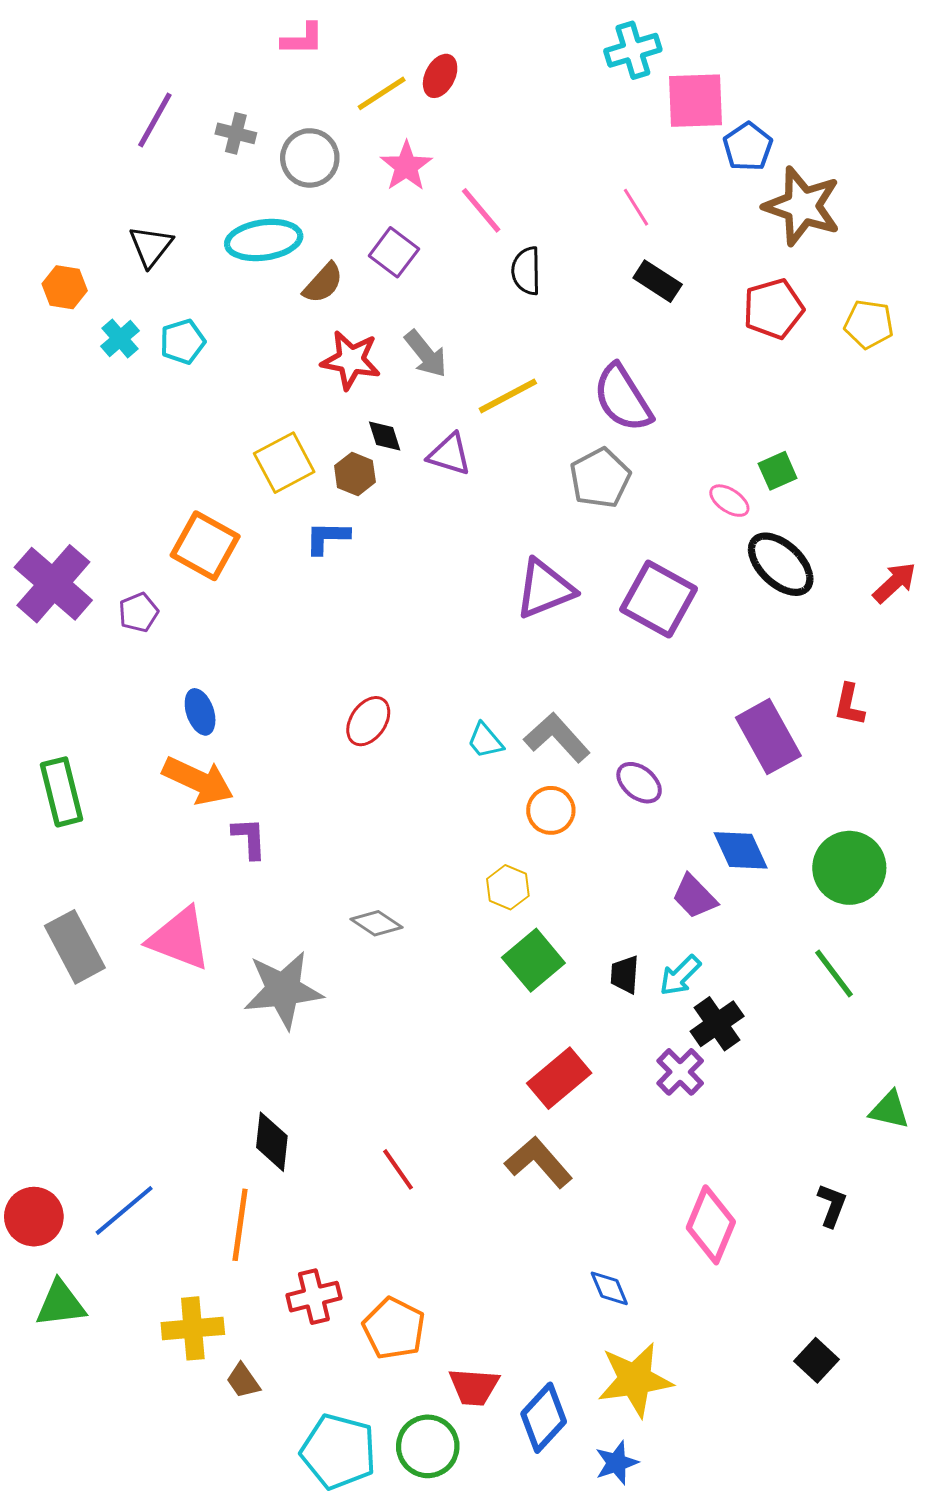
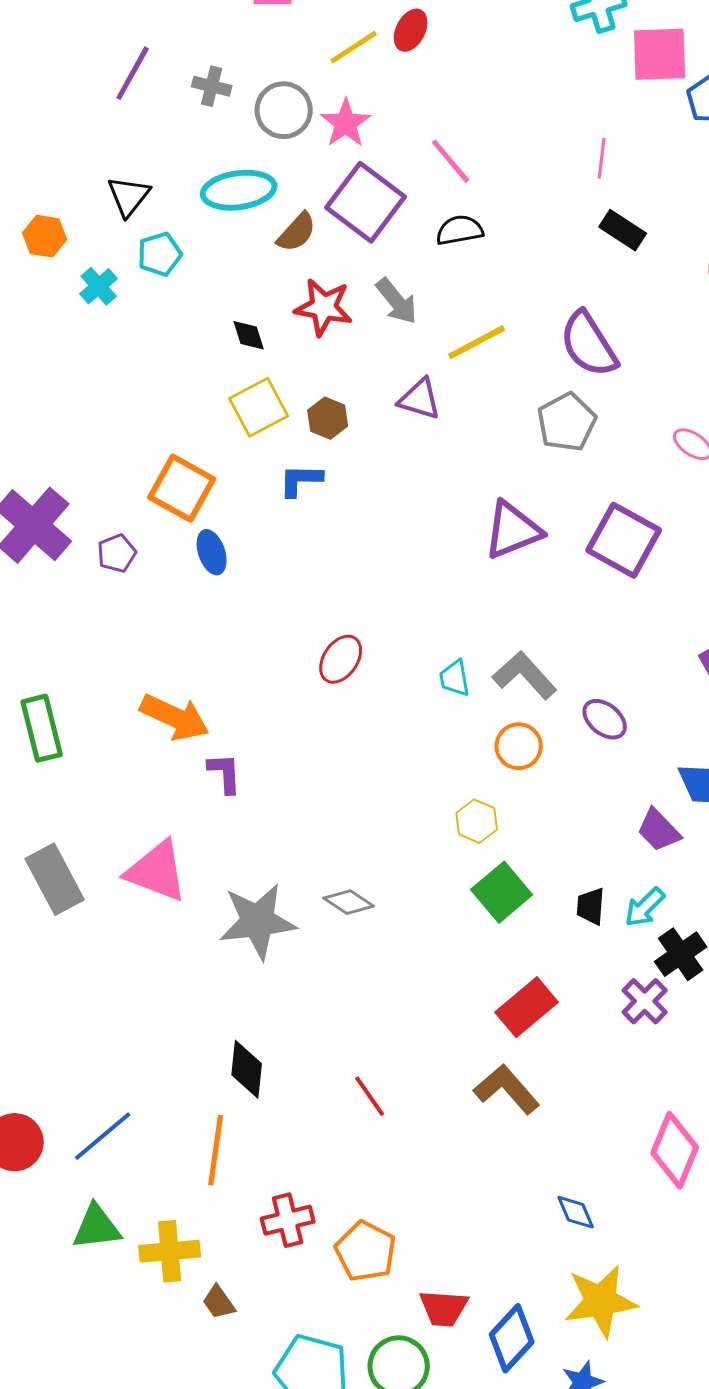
pink star: (406, 166) -> (346, 123), moved
pink line: (636, 207) -> (602, 158), turned 39
purple square: (394, 252) -> (366, 202), size x1.6
black semicircle: (526, 271) -> (460, 230), moved, turned 81
cyan pentagon: (183, 342) -> (160, 254), moved
black diamond: (385, 436) -> (249, 335), moved
blue ellipse: (200, 712) -> (212, 552), moved
cyan trapezoid: (485, 741) -> (455, 678), turned 30
gray diamond: (376, 923) -> (349, 902), moved
green triangle: (61, 1304) -> (97, 1227), moved

